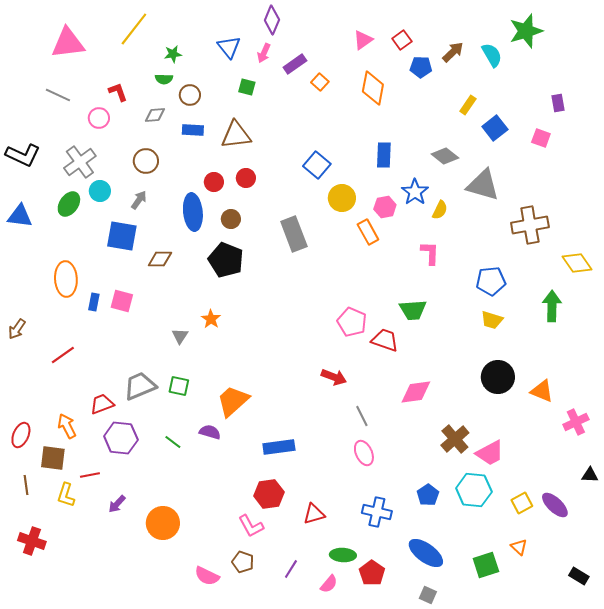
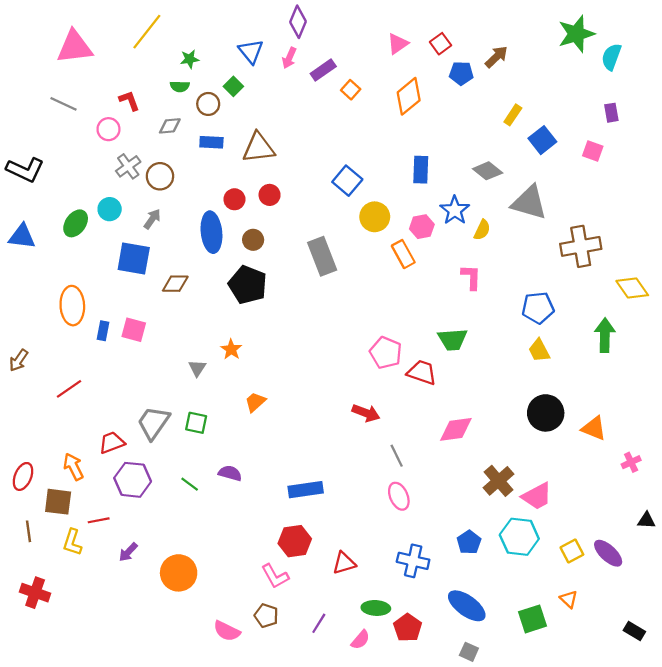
cyan semicircle: (492, 55) -> (611, 57), moved, turned -130
green square: (247, 87) -> (233, 86), moved, turned 30
orange diamond: (373, 88) -> (409, 96), turned 40
gray cross: (80, 162) -> (128, 166), moved, size x0.7
yellow trapezoid: (492, 320) -> (539, 350), turned 45
gray trapezoid: (140, 386) -> (153, 423), turned -32
orange trapezoid: (233, 401) -> (255, 402), moved, size x0.6
pink cross: (576, 422) -> (631, 462), size x0.7

